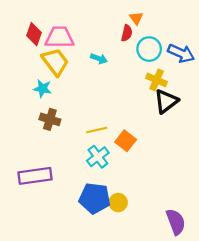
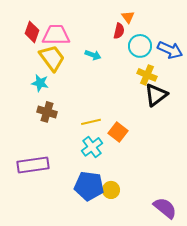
purple semicircle: (176, 222) -> (165, 208), turned -30

